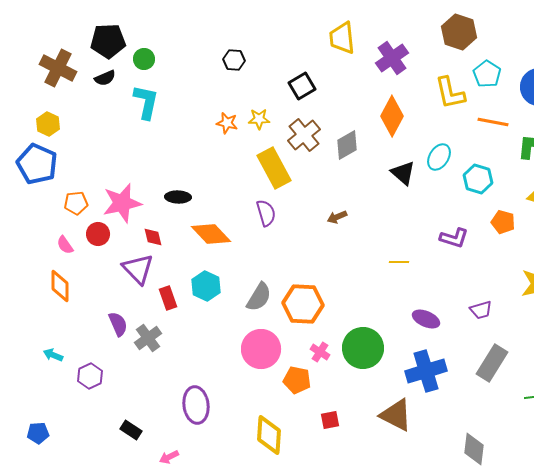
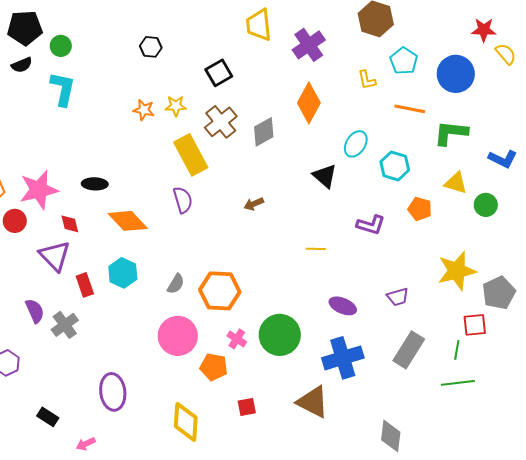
yellow L-shape: (450, 93) -> (367, 80), size x0.6
black triangle: (403, 173) -> (325, 176), moved
gray semicircle: (259, 297) -> (176, 284), size x0.7

